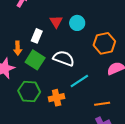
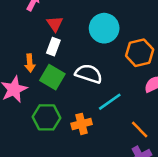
red triangle: (56, 22) -> (55, 24), moved
cyan circle: (77, 23) -> (104, 28), size x1.5
orange line: (102, 104) -> (140, 129), turned 56

